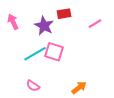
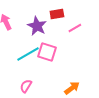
pink line: (95, 24) -> (75, 28), moved
pink semicircle: (33, 86) -> (26, 86), turned 88

